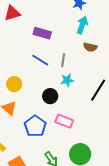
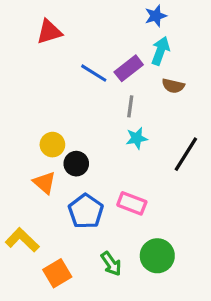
purple rectangle: (42, 33) -> (129, 68), moved, turned -54
blue line: (40, 60) -> (94, 73), moved
black circle: (50, 96) -> (76, 164), moved

